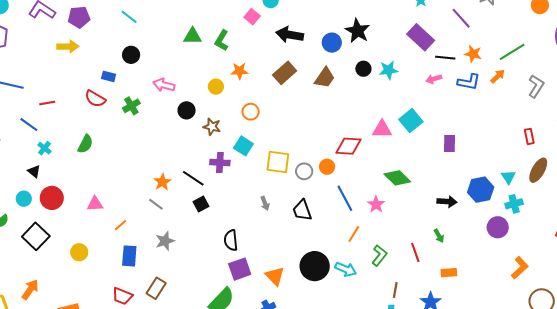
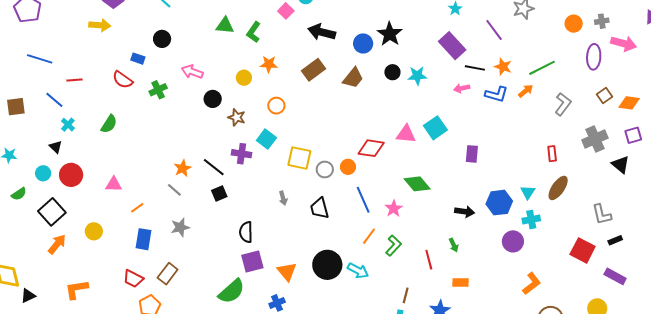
green L-shape: (379, 255) -> (394, 246), moved
orange arrow: (30, 290) -> (57, 244), moved

